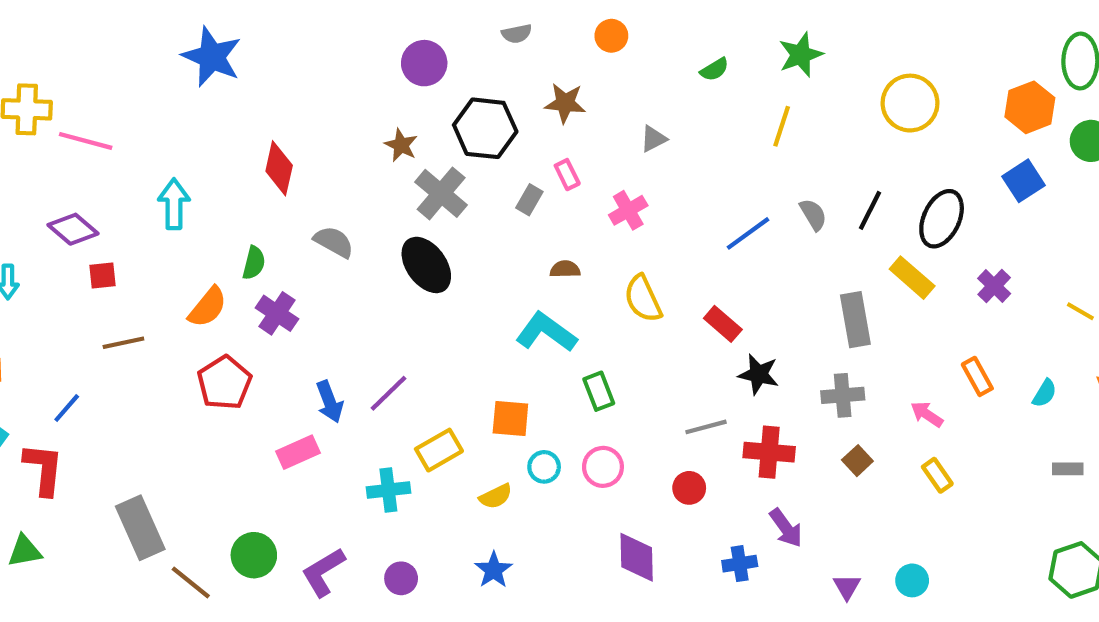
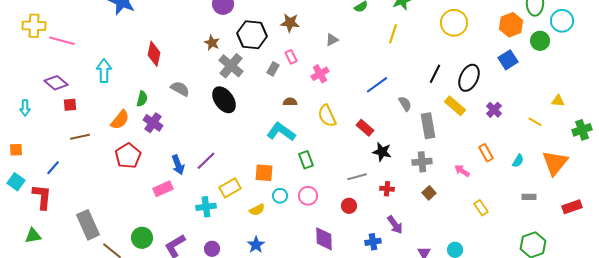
gray semicircle: (813, 215) -> (405, 104), moved
red cross: (769, 452) -> (387, 189), size x0.6
yellow rectangle: (937, 475) -> (481, 208), moved

